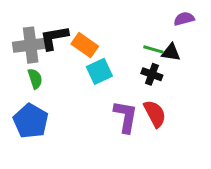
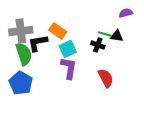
black L-shape: (54, 38) -> (38, 43), moved
black cross: (152, 74) -> (98, 45), moved
green semicircle: (35, 79) -> (24, 54), size x1.6
purple L-shape: (126, 117) -> (69, 68), moved

